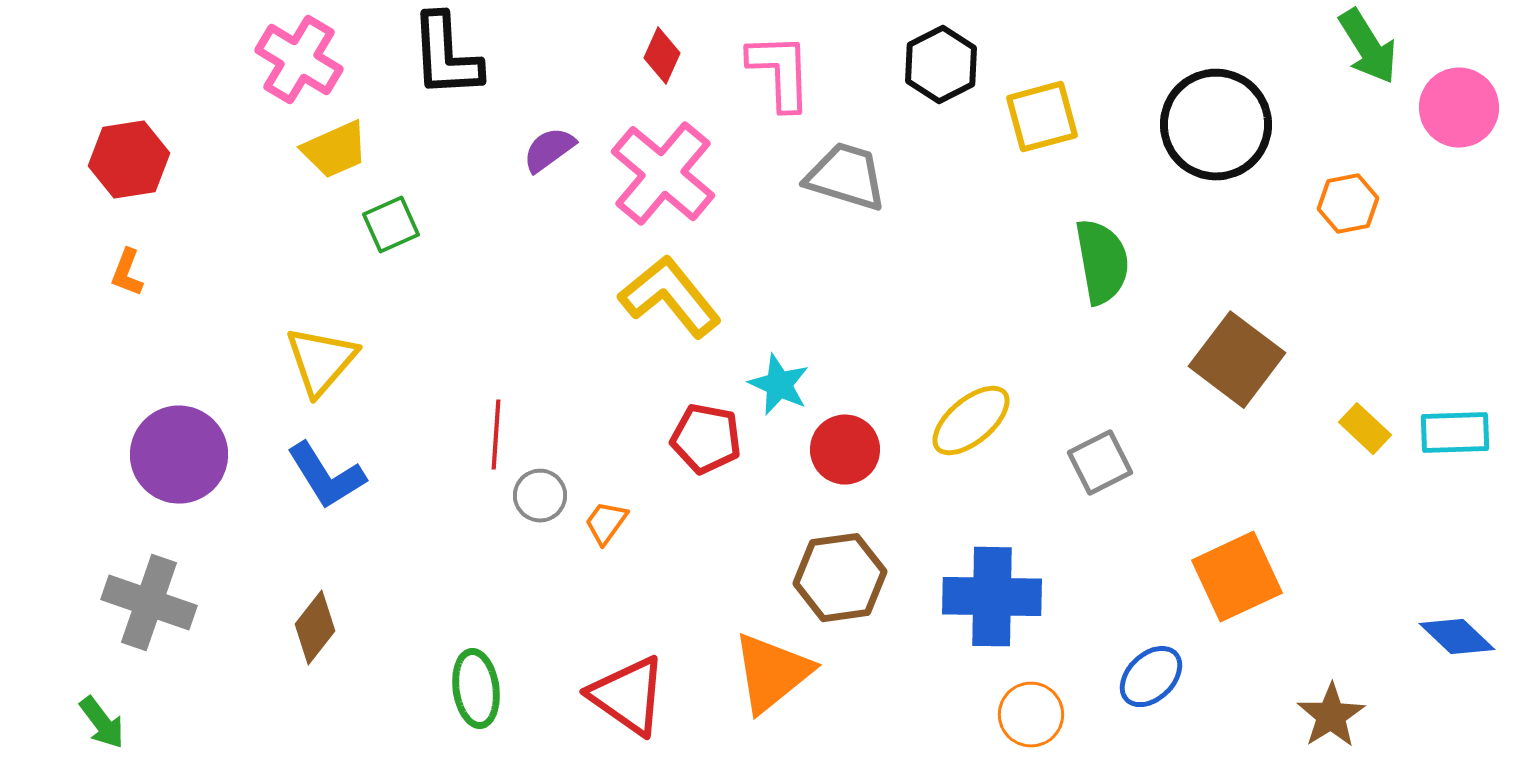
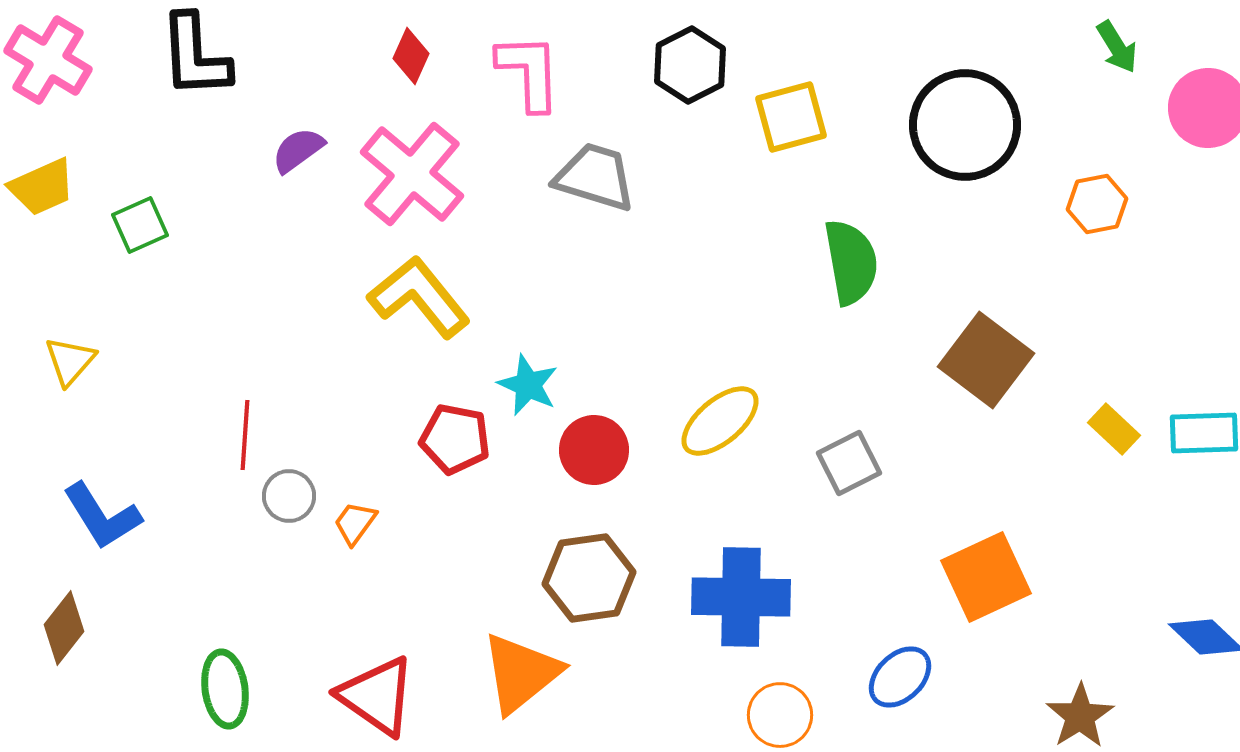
green arrow: (1368, 47) -> (1117, 47), size x0.7
yellow trapezoid: (335, 150) -> (42, 187), moved
yellow triangle: (321, 361) -> (70, 361), size x0.7
blue L-shape: (326, 476) -> (102, 516), moved

